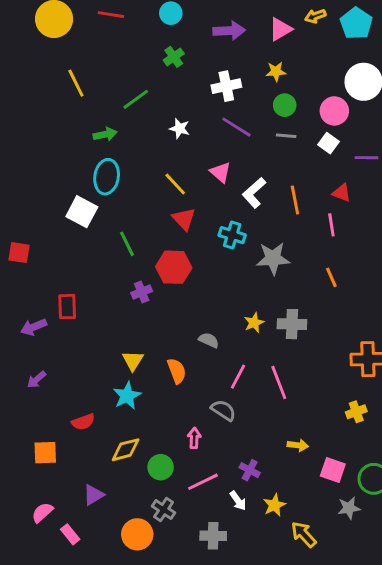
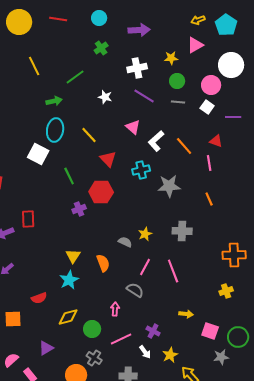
pink triangle: (280, 29) -> (195, 45), moved
yellow line: (175, 184) -> (89, 135), moved
orange line: (295, 200) -> (184, 146), turned -30
cyan cross: (232, 235) -> (141, 170), turned -30
yellow star: (254, 323) -> (145, 234), moved

